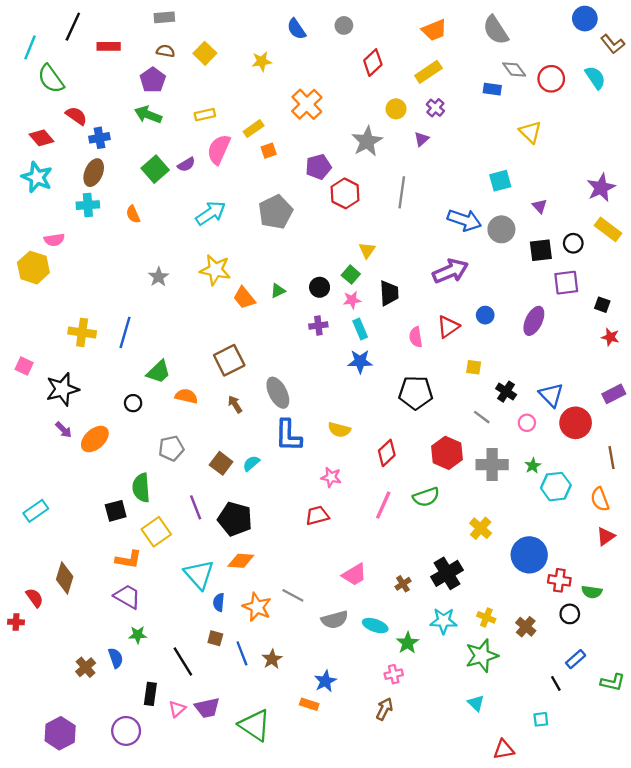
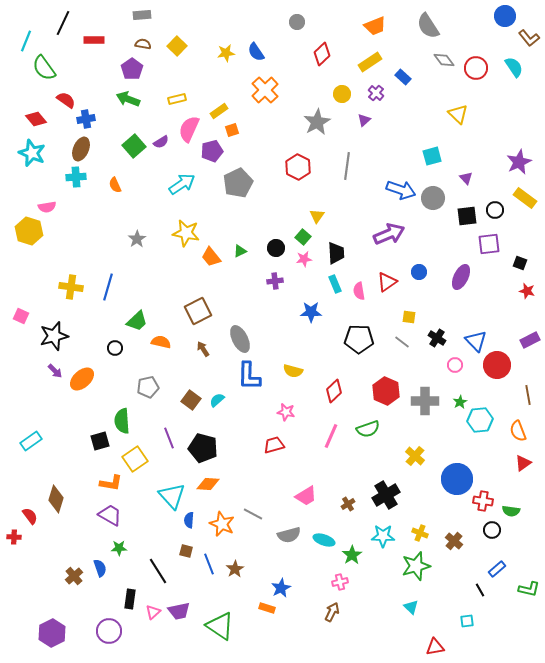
blue semicircle: (296, 29) -> (256, 52), moved
blue rectangle: (492, 89) -> (403, 77), moved, turned 35
purple pentagon: (318, 167) -> (212, 151), moved
cyan rectangle: (360, 329) -> (335, 284), moved
gray line: (482, 417) -> (402, 342), moved

